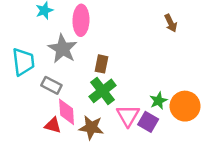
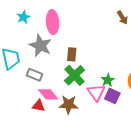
green star: (158, 101) -> (108, 80), moved
pink diamond: (67, 112) -> (48, 94), turned -30

